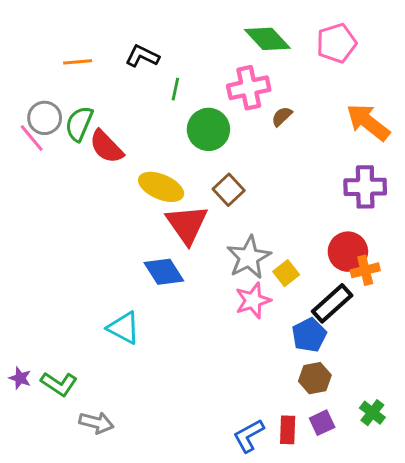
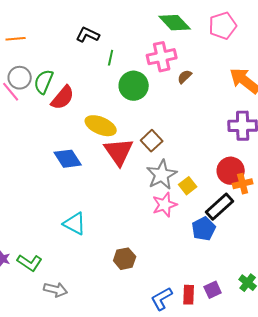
orange line: (78, 62) -> (16, 39), moved
red semicircle: (106, 147) -> (63, 98), turned -96
brown square: (229, 190) -> (152, 141), moved
blue diamond: (164, 272) -> (68, 159), moved
brown hexagon: (315, 378) -> (125, 259), moved

